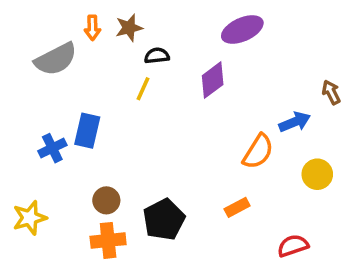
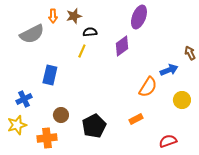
purple ellipse: (242, 30) -> (139, 17), turned -45
blue cross: (52, 148) -> (24, 99), moved
orange cross: (108, 240) -> (47, 138), moved

